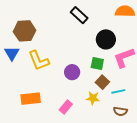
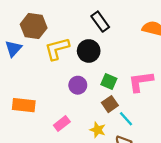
black circle: (106, 39) -> (89, 51), moved
yellow L-shape: (39, 61) -> (57, 49), moved, turned 85
cyan line: (118, 91) -> (126, 119), turned 48
yellow star: (93, 98) -> (98, 130), moved

